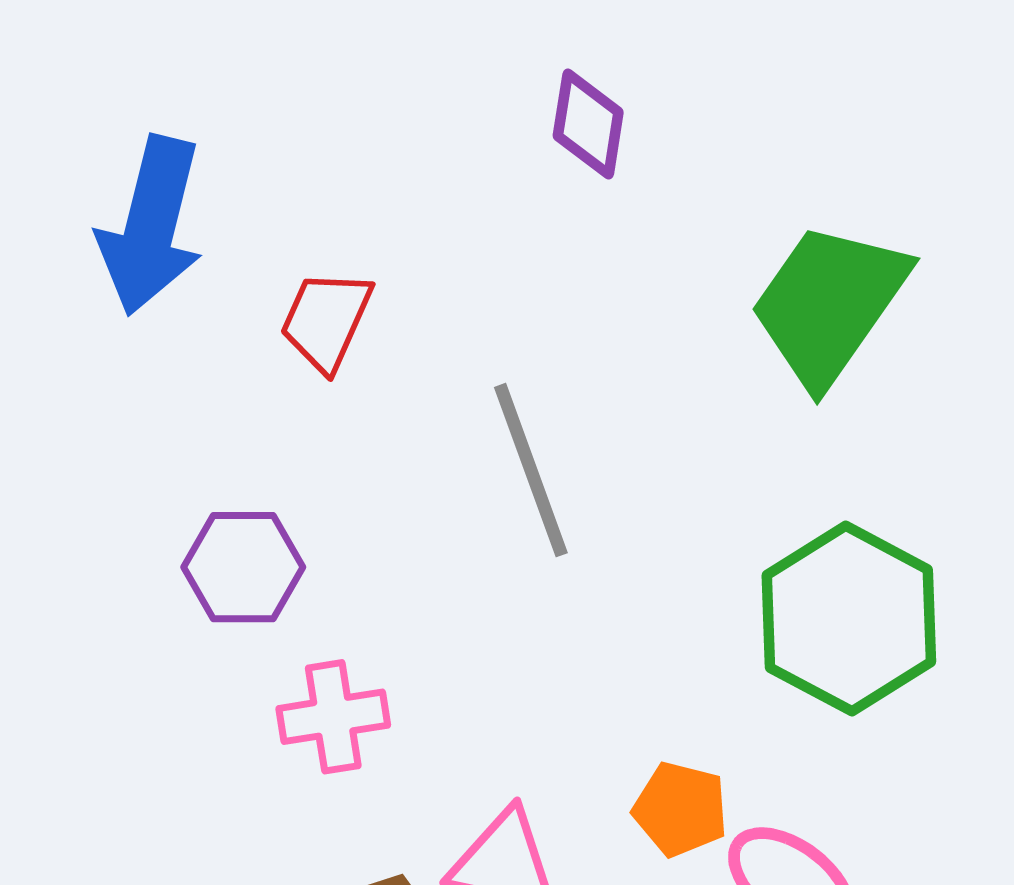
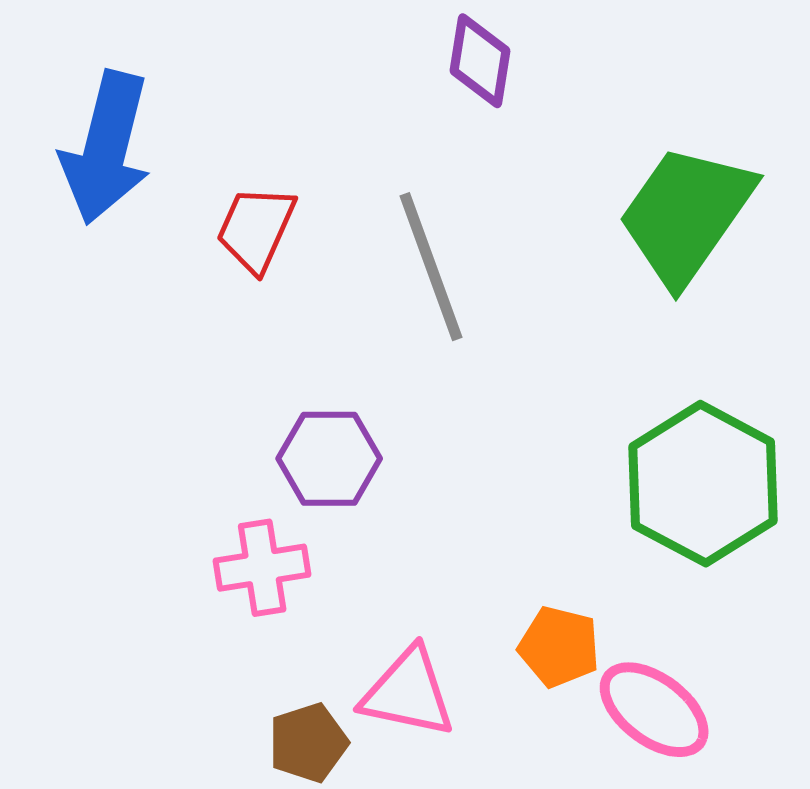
gray line: (531, 470) -> (431, 267), moved
purple hexagon: (243, 567) -> (329, 459), moved

